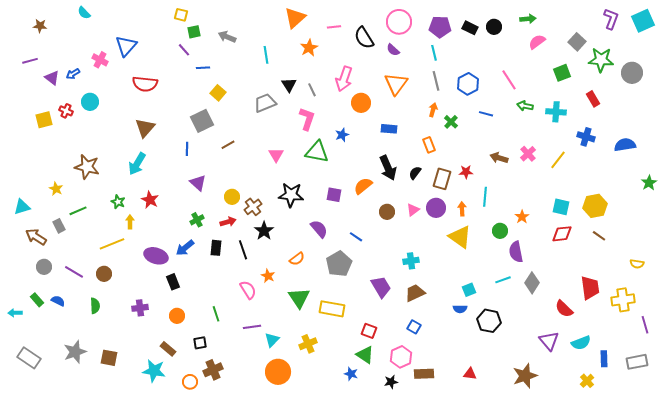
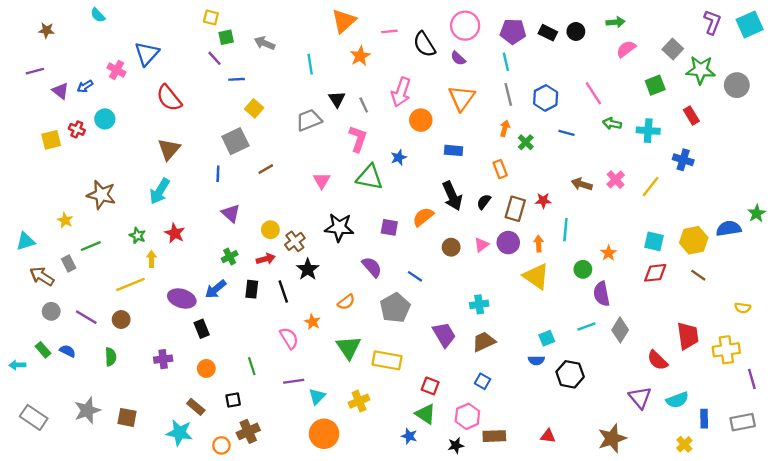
red semicircle: (145, 84) -> (169, 98), turned 45
blue semicircle: (625, 145) -> (729, 229), moved

